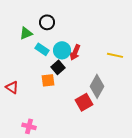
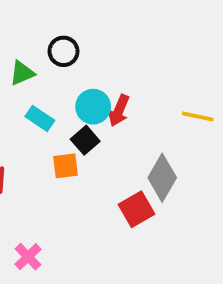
cyan rectangle: (42, 49) -> (40, 118), moved
pink cross: (29, 126) -> (28, 257), turned 32

